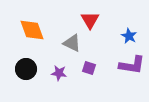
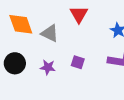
gray triangle: (72, 43) -> (50, 33), moved

